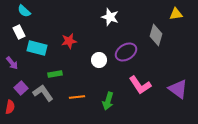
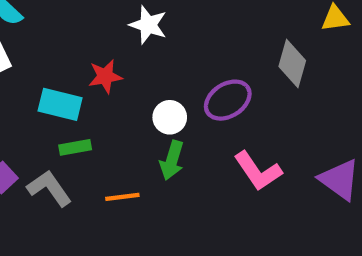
white star: (110, 17) -> (148, 25), moved
cyan rectangle: (37, 48) -> (60, 104), moved
green arrow: (108, 101) -> (172, 160), moved

